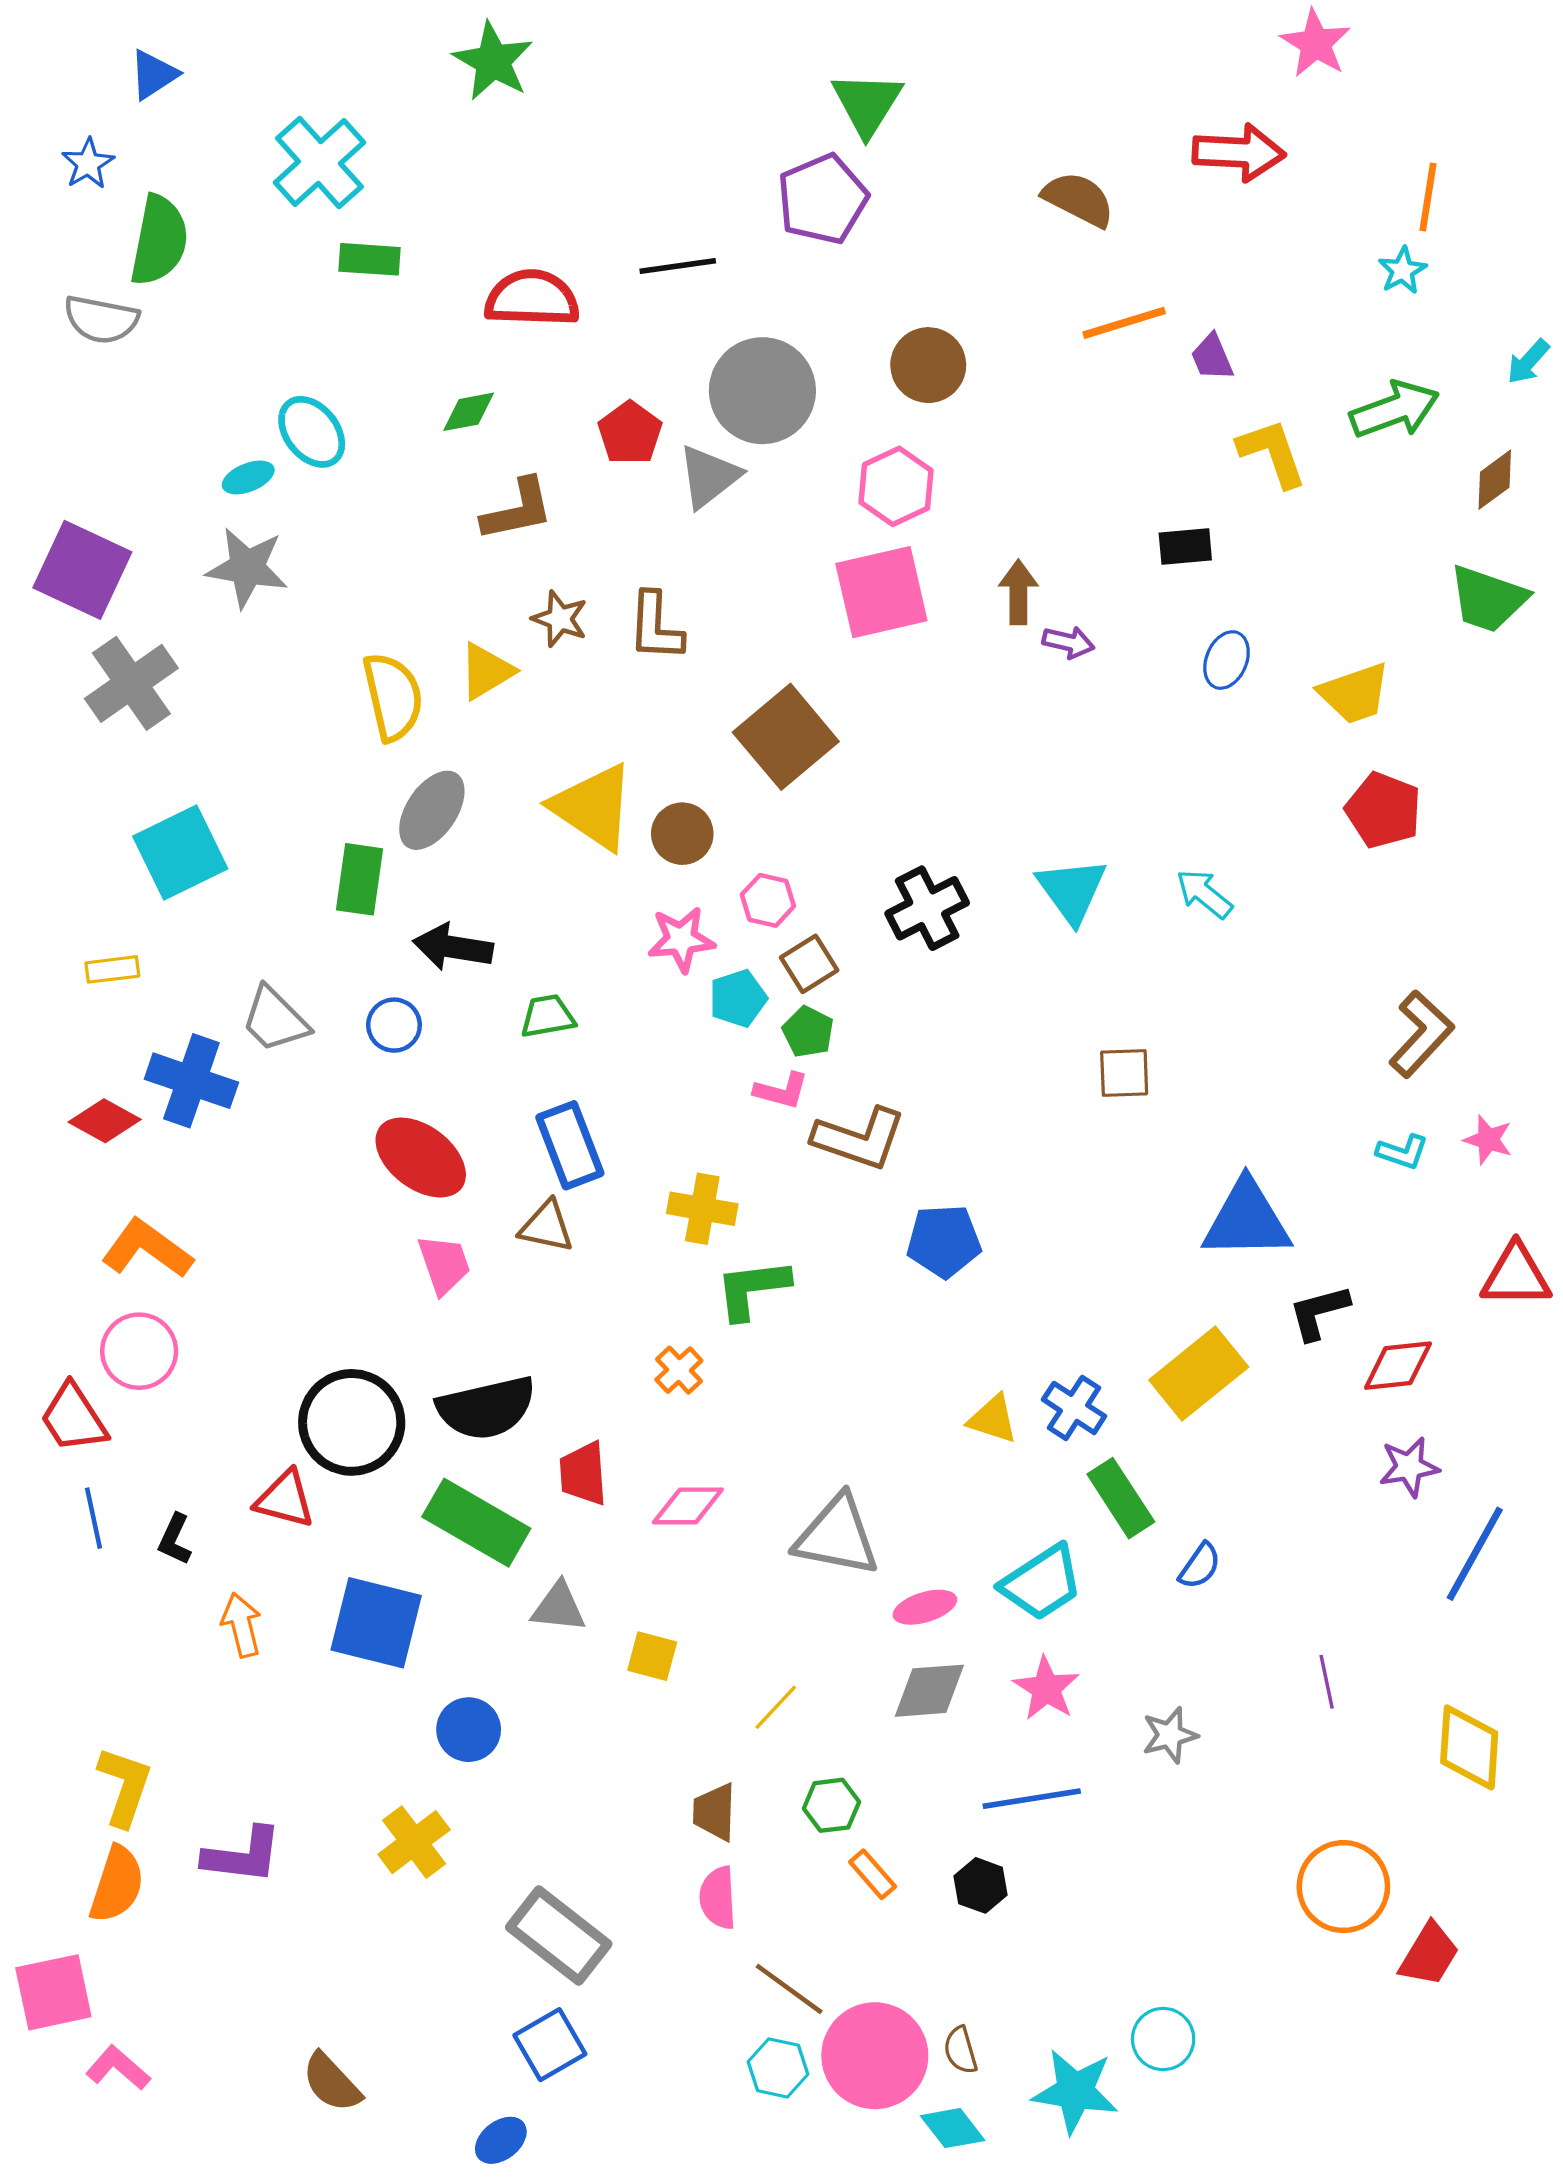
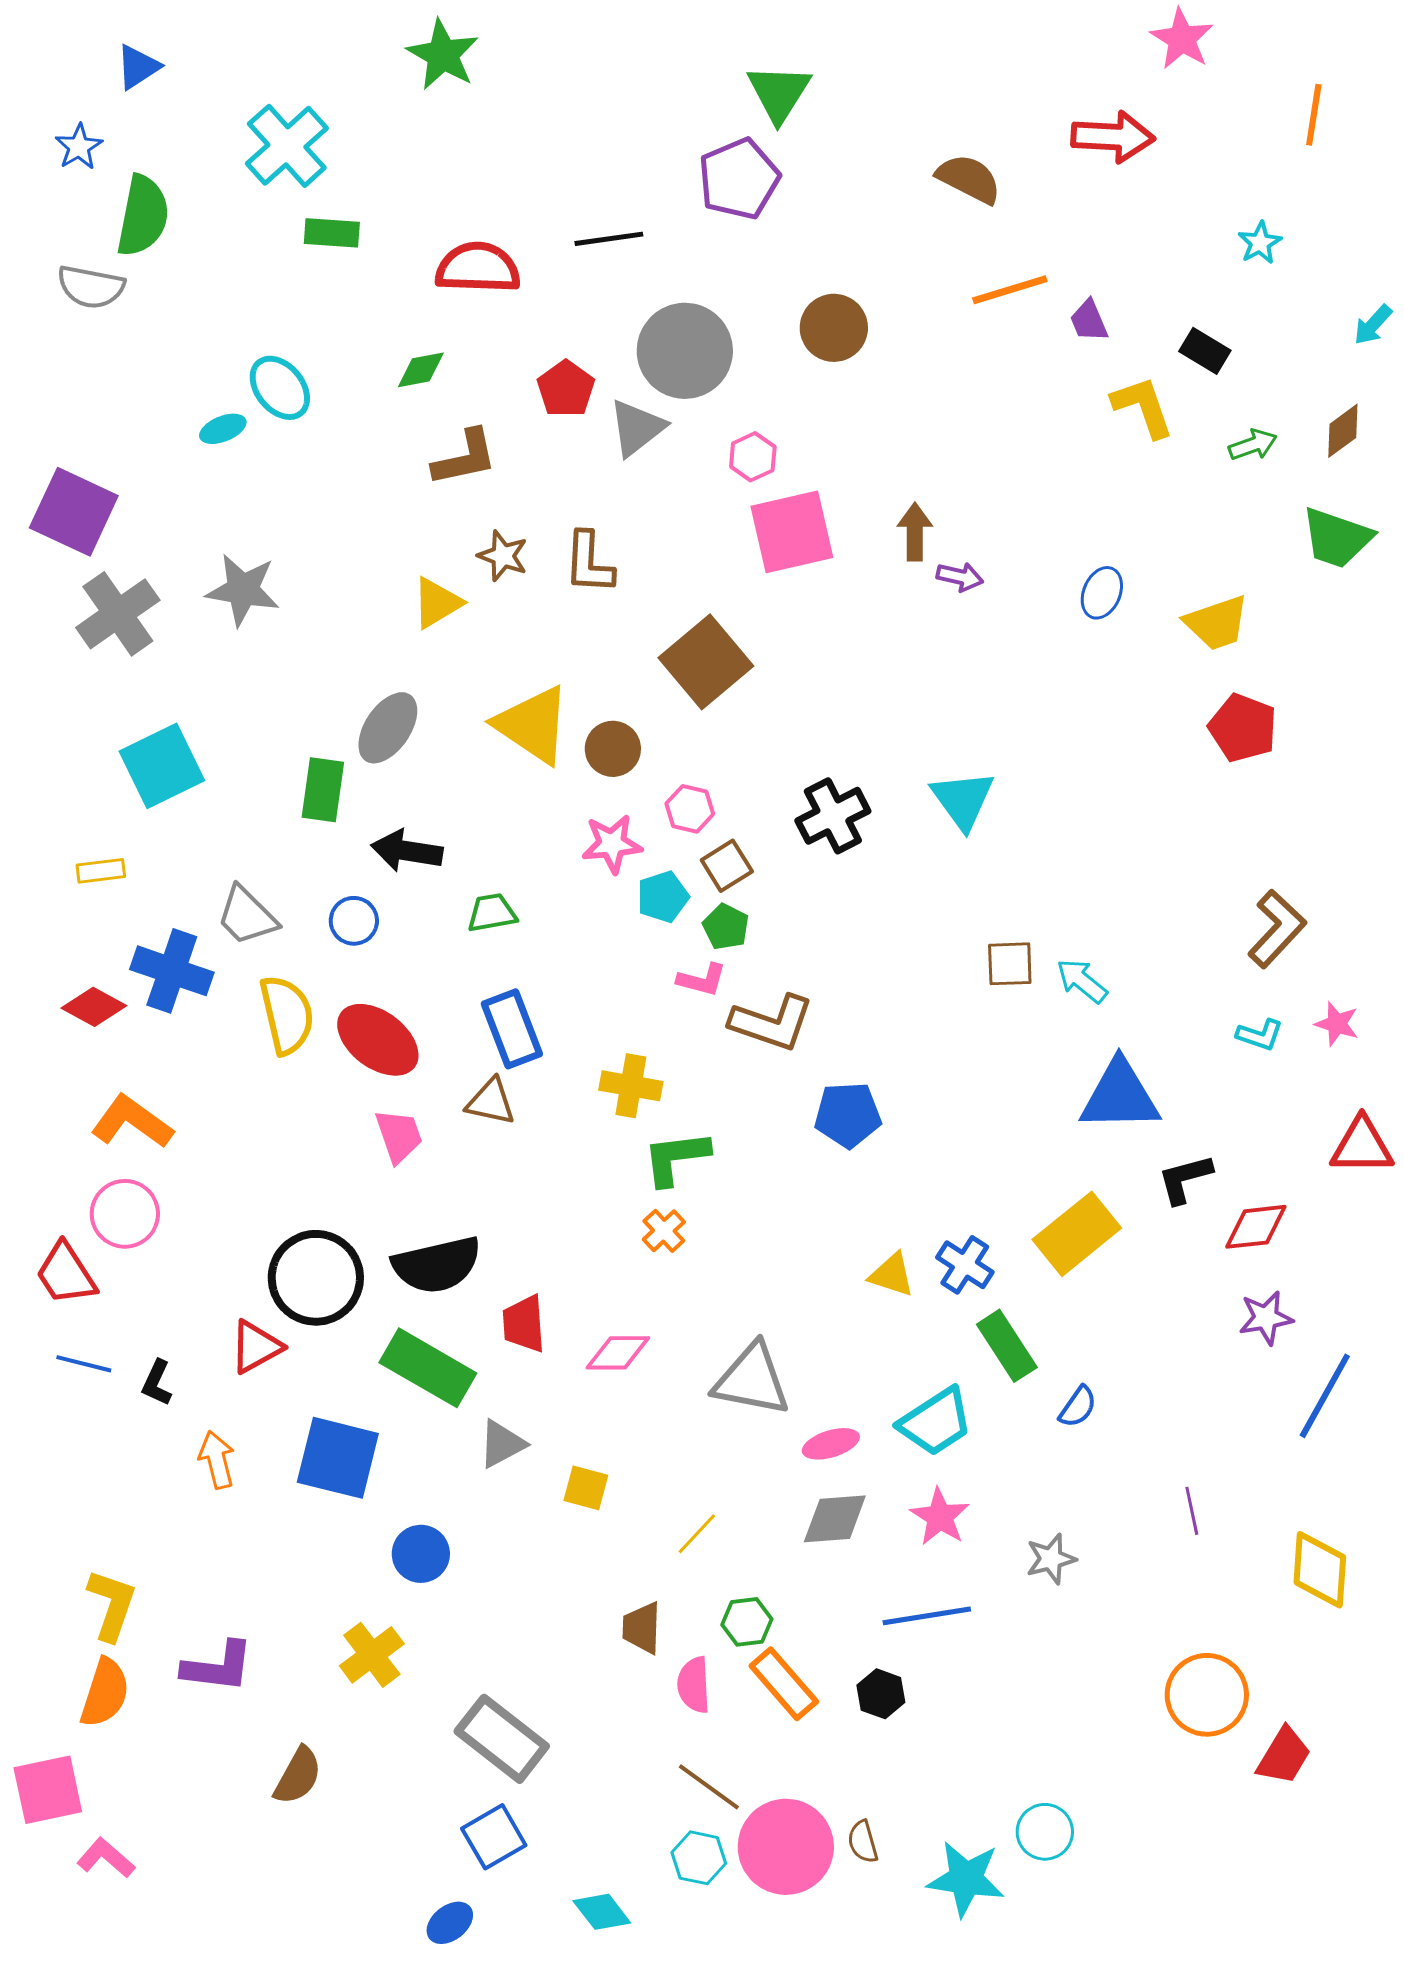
orange line: (1428, 197) -> (1314, 115), moved
green arrow: (1395, 410) -> (1253, 445), moved, size x0.6
pink hexagon: (896, 486) -> (753, 457), moved, size x0.7
black rectangle: (1185, 546) -> (1205, 351), moved, turned 36
gray star: (247, 568) -> (243, 590), moved
yellow semicircle: (393, 697) -> (287, 1015), moved
cyan arrow: (1204, 894) -> (1082, 981), moved
orange cross: (679, 1370) -> (664, 1231), moved
red triangle: (285, 1499) -> (256, 1347), turned -44
blue line: (93, 1518) -> (84, 1364), turned -64
gray triangle: (559, 1607) -> (502, 1444), turned -34
orange rectangle: (873, 1874) -> (784, 1684), size x1.6
pink semicircle: (718, 1898) -> (694, 1685), moved
brown semicircle: (332, 2082) -> (298, 1776), moved, turned -108
cyan diamond: (953, 2128) -> (602, 1912), moved

